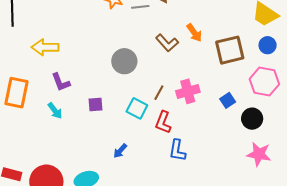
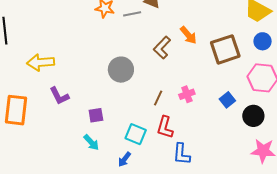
brown L-shape: (167, 43) -> (162, 48), turned 90
pink cross: (188, 91) -> (187, 94), size x0.7
cyan square: (137, 108) -> (136, 134), moved
cyan arrow: (55, 111) -> (91, 142), moved

